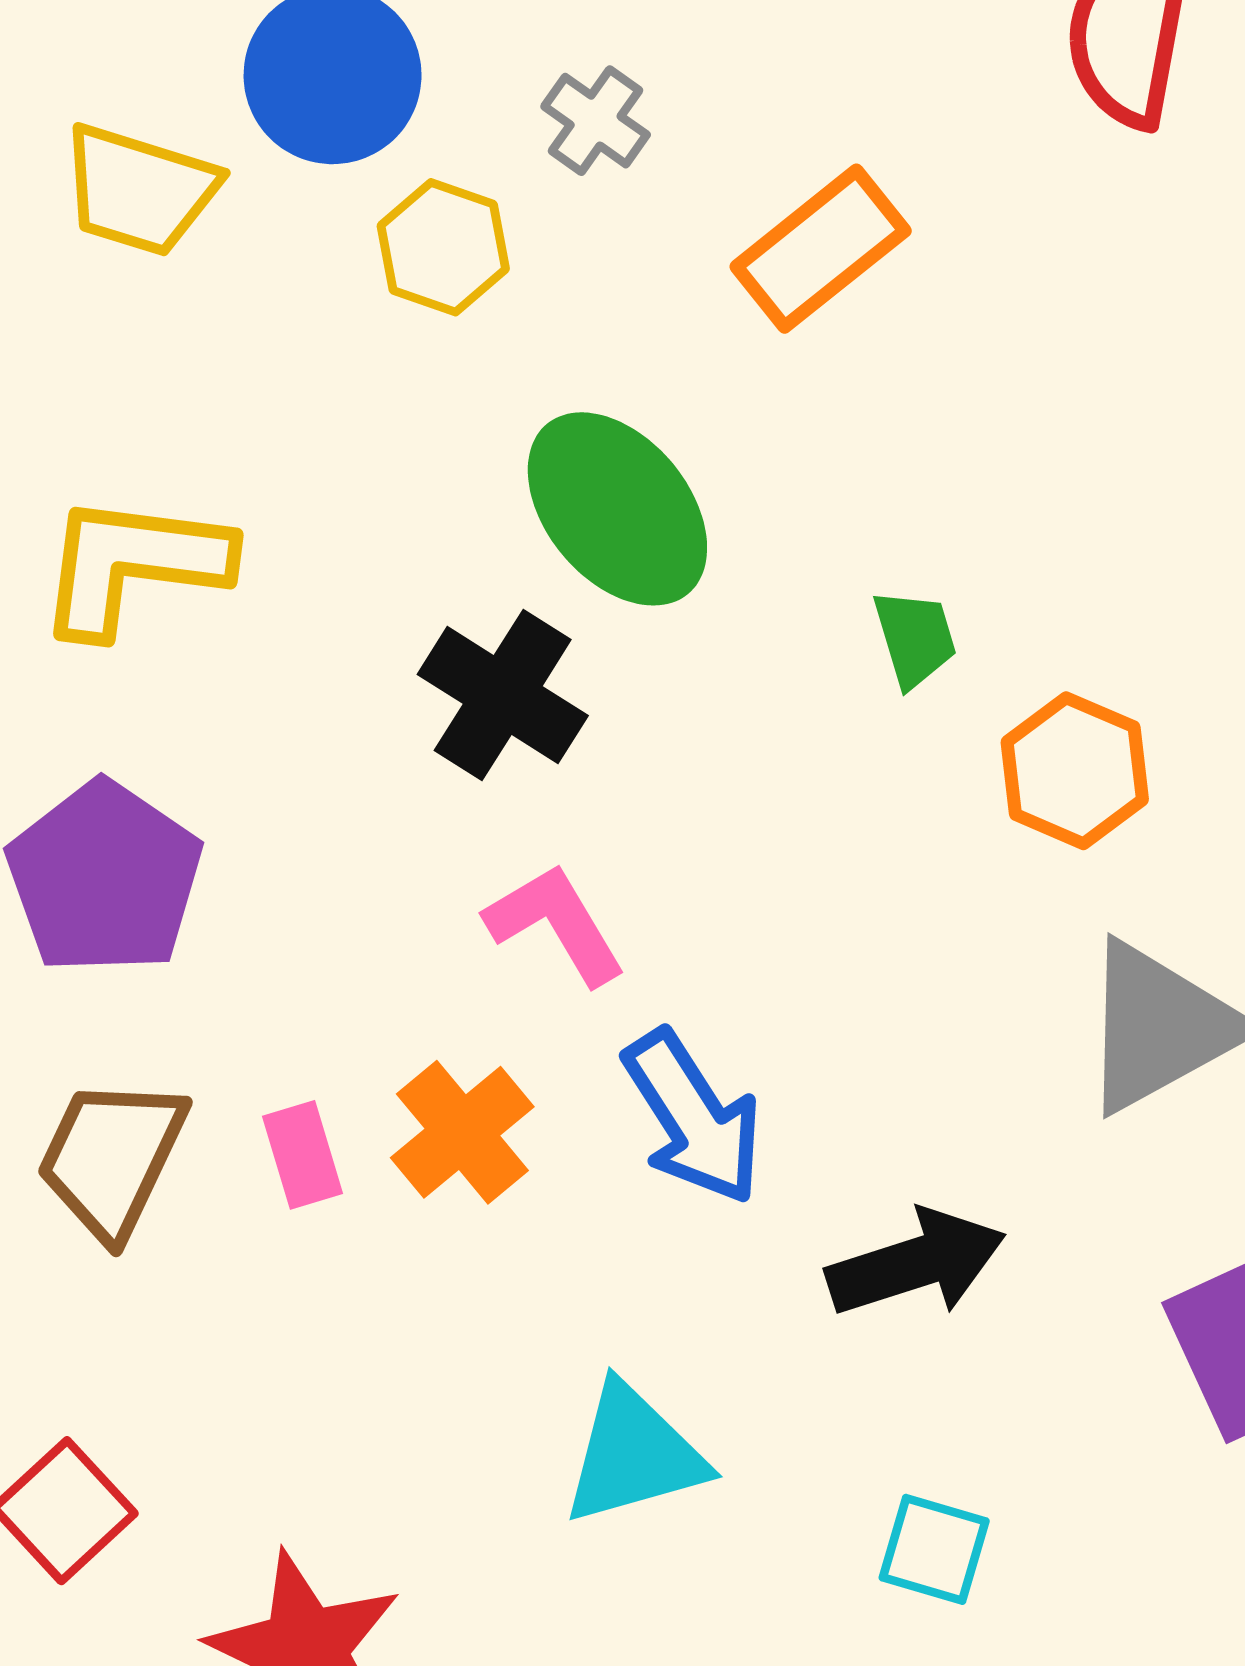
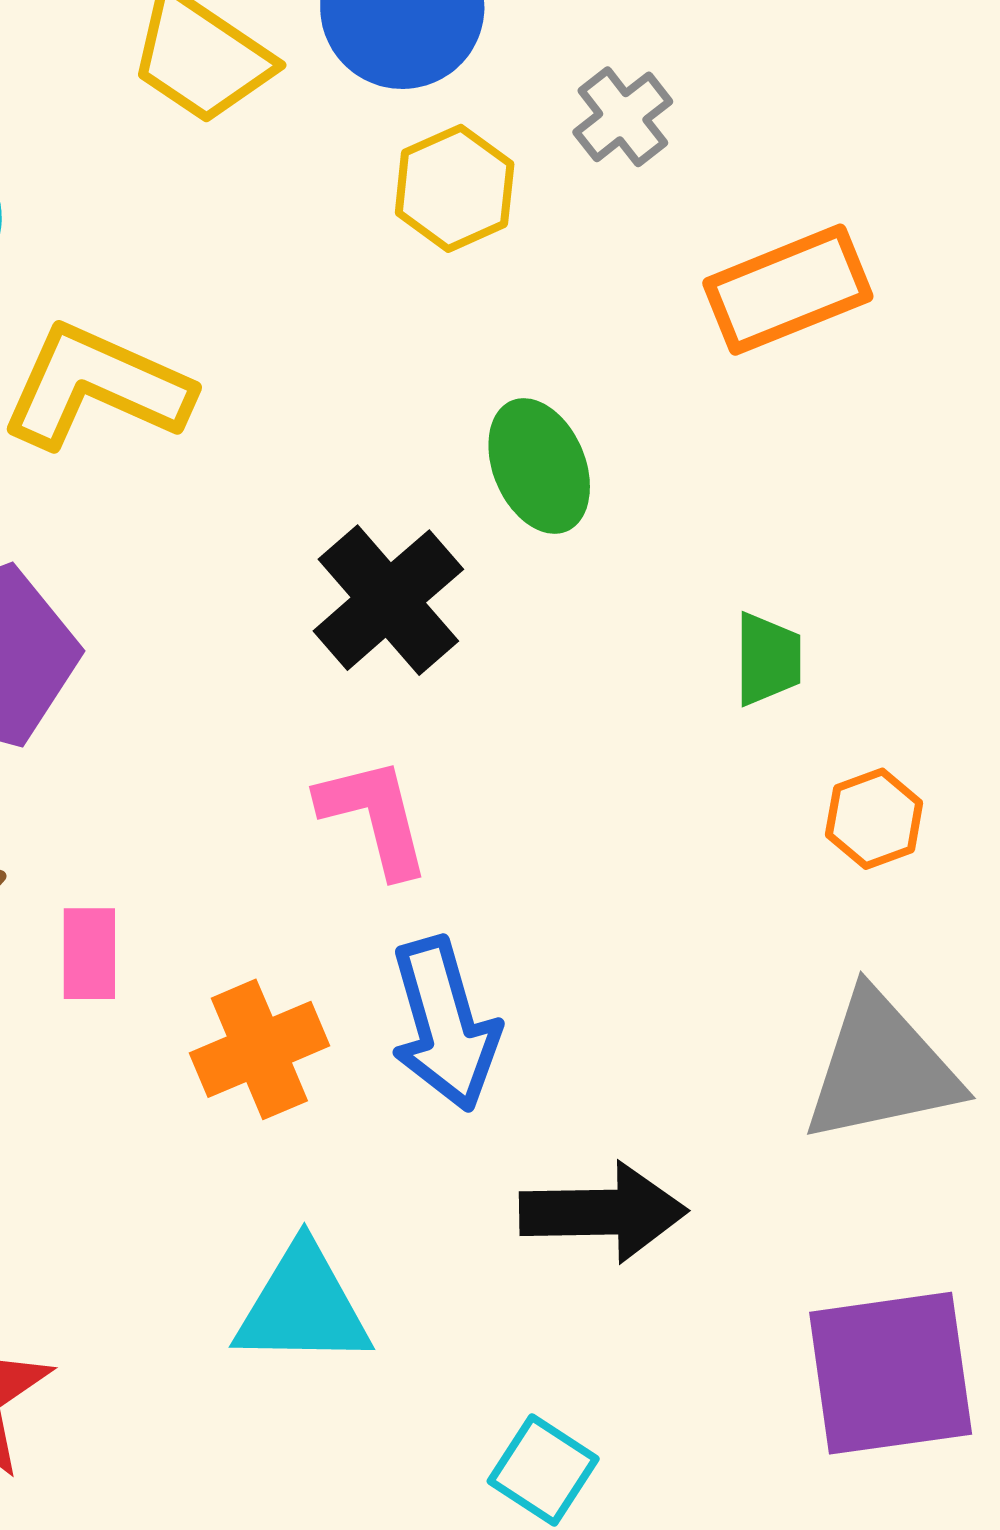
green ellipse: (617, 509) -> (539, 466), size x0.7
orange hexagon: (1075, 771) -> (874, 819), size x0.7
orange cross: (462, 1132) -> (259, 1049), moved

